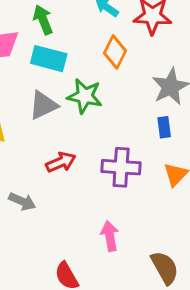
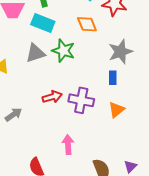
orange diamond: (115, 52) -> (87, 24), turned -55
red arrow: (61, 162) -> (52, 97), moved
gray arrow: (22, 201) -> (13, 115), turned -66

